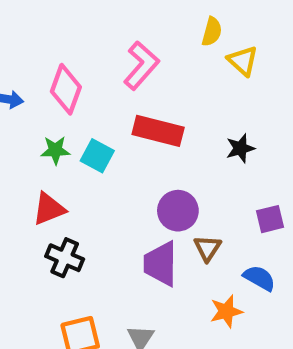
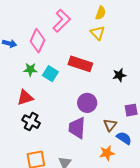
yellow semicircle: (212, 32) -> (101, 13), moved
yellow triangle: (243, 61) -> (98, 33), moved
pink L-shape: (141, 65) -> (62, 21), moved
brown triangle: (207, 248) -> (110, 125), moved

